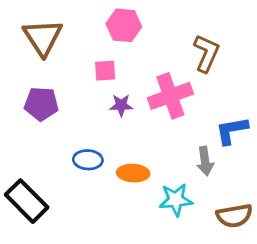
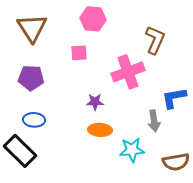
purple star: (121, 105) -> (95, 102), moved
blue ellipse: (88, 160) -> (34, 120), moved

